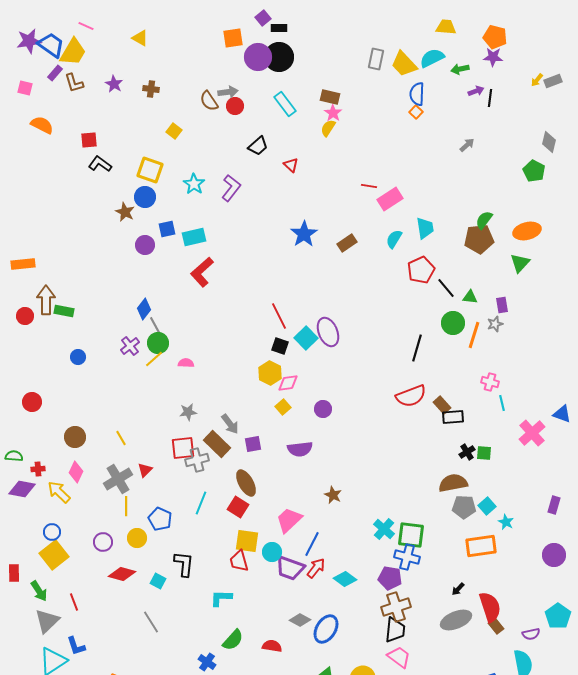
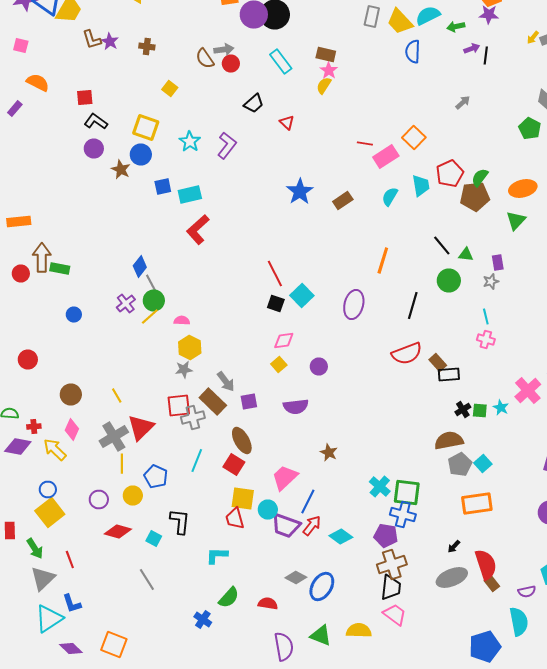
purple rectangle: (55, 73) -> (15, 108), moved
brown L-shape: (74, 83) -> (92, 40), moved
orange square: (416, 112) -> (414, 138), moved, size x1.6
purple circle: (145, 245) -> (94, 148), moved
red pentagon: (421, 270) -> (450, 174), moved
purple ellipse: (328, 332) -> (354, 304), moved, turned 36
orange line: (474, 335) -> (383, 260), moved
yellow hexagon: (270, 373) -> (190, 348), moved
cyan line: (502, 403) -> (486, 316), moved
red triangle: (145, 470) -> (141, 428), size x1.8
gray pentagon: (464, 507) -> (460, 464), turned -30
cyan star: (506, 522) -> (501, 408), moved

